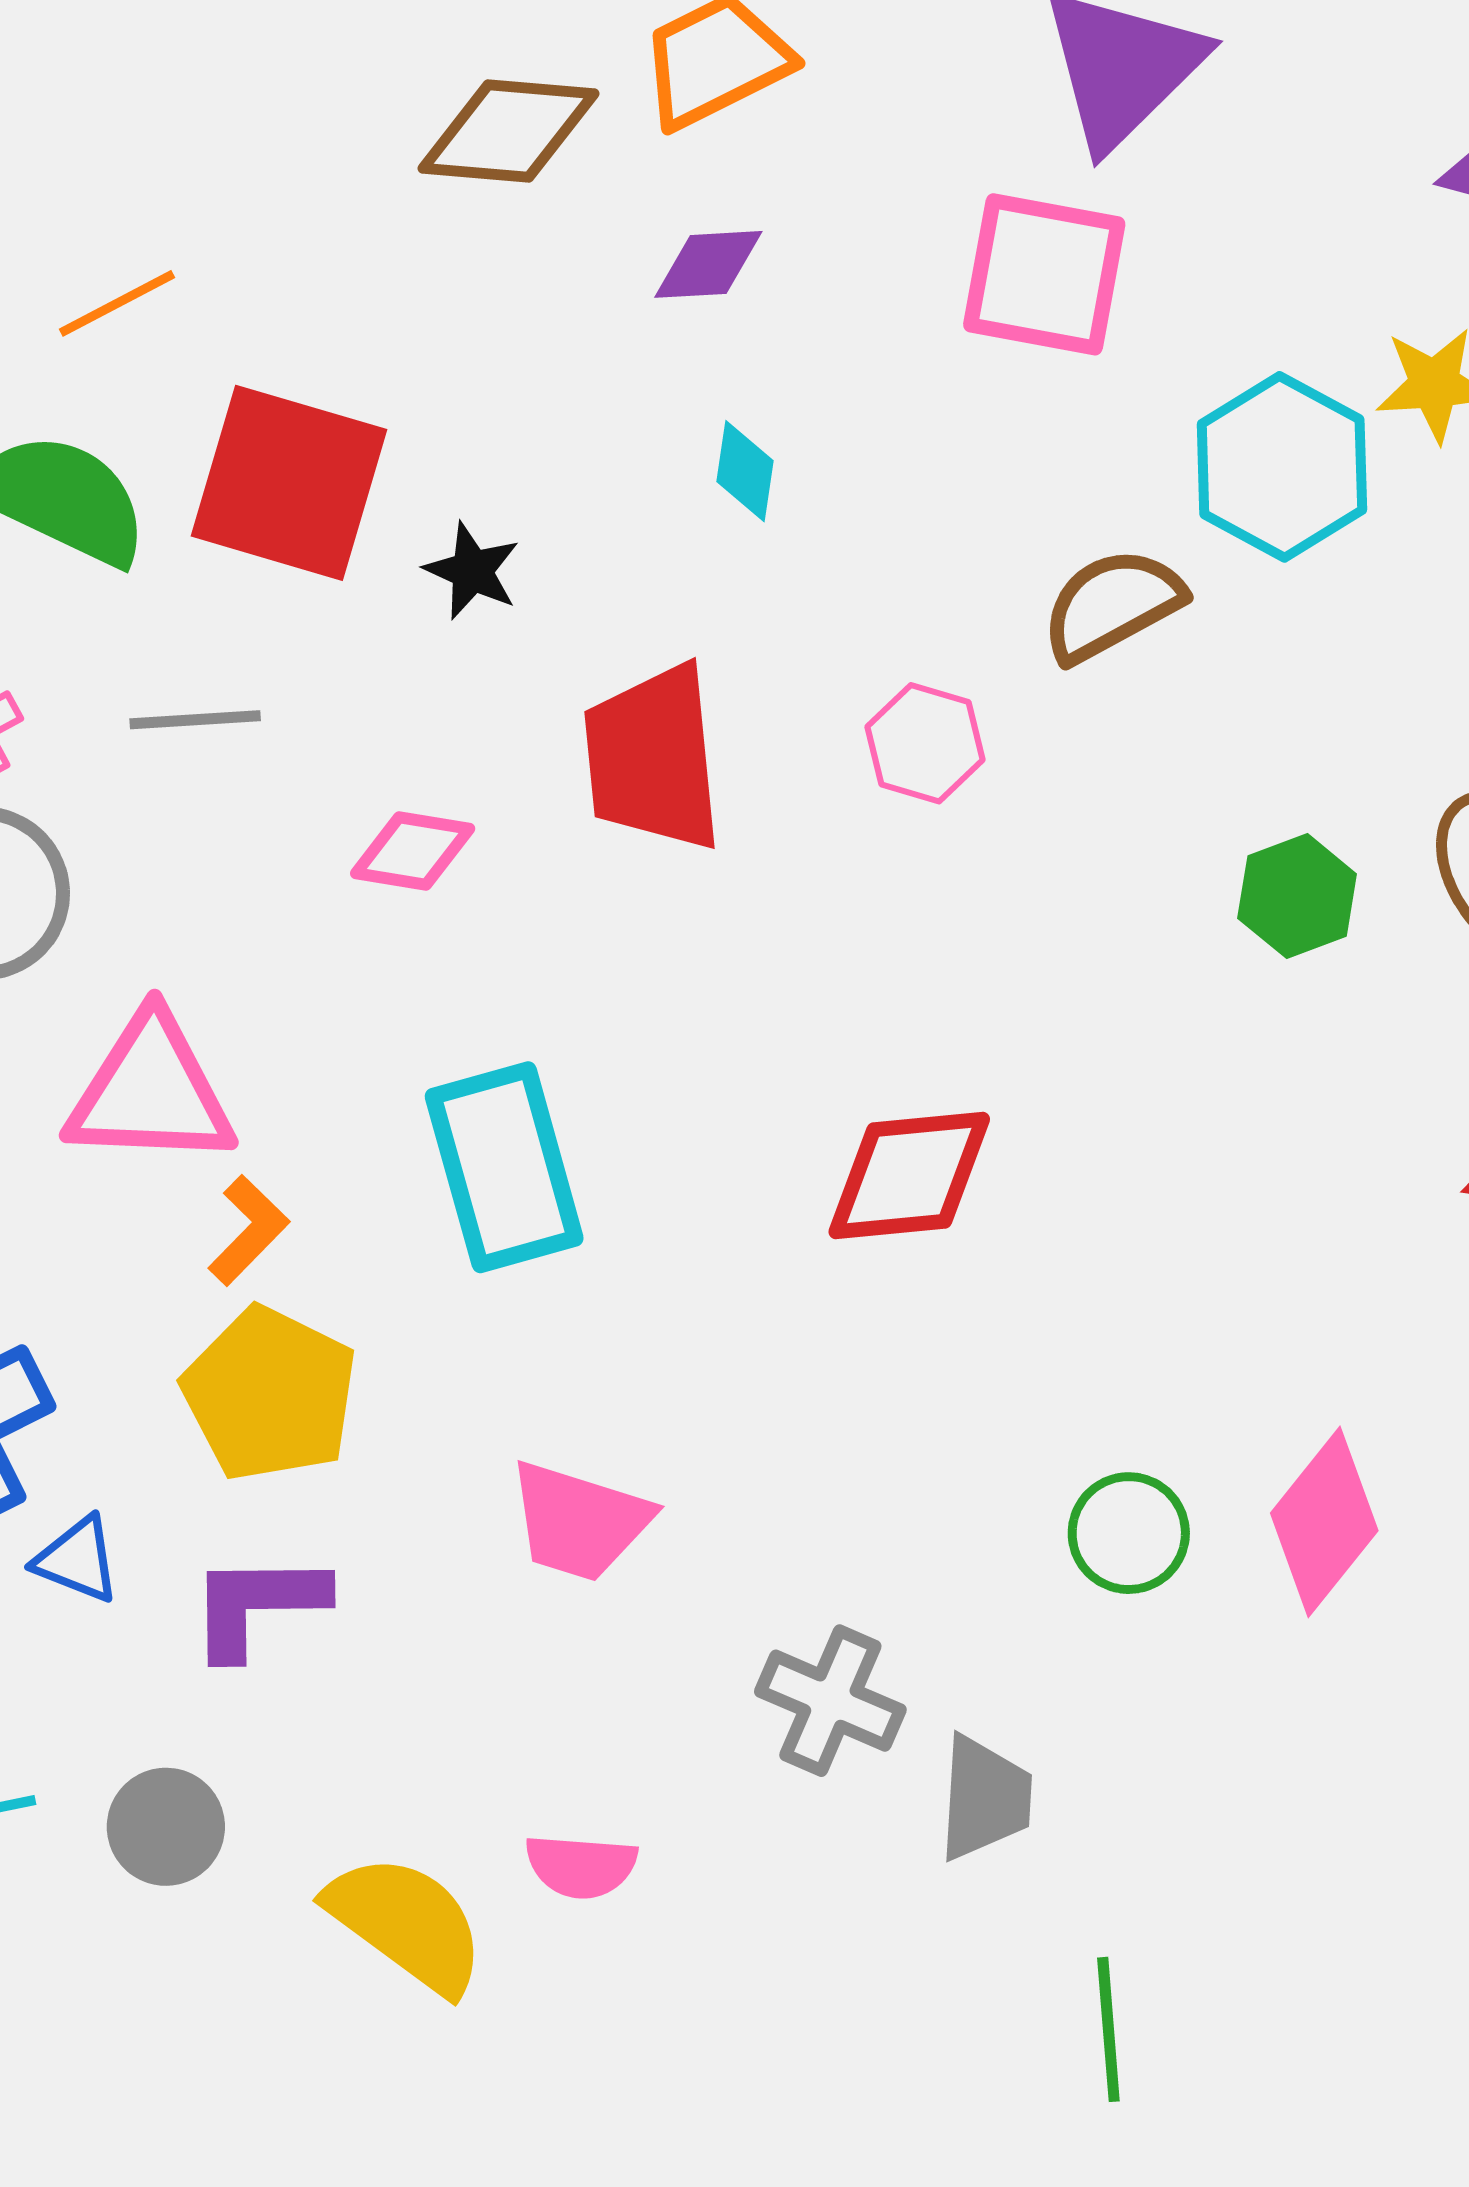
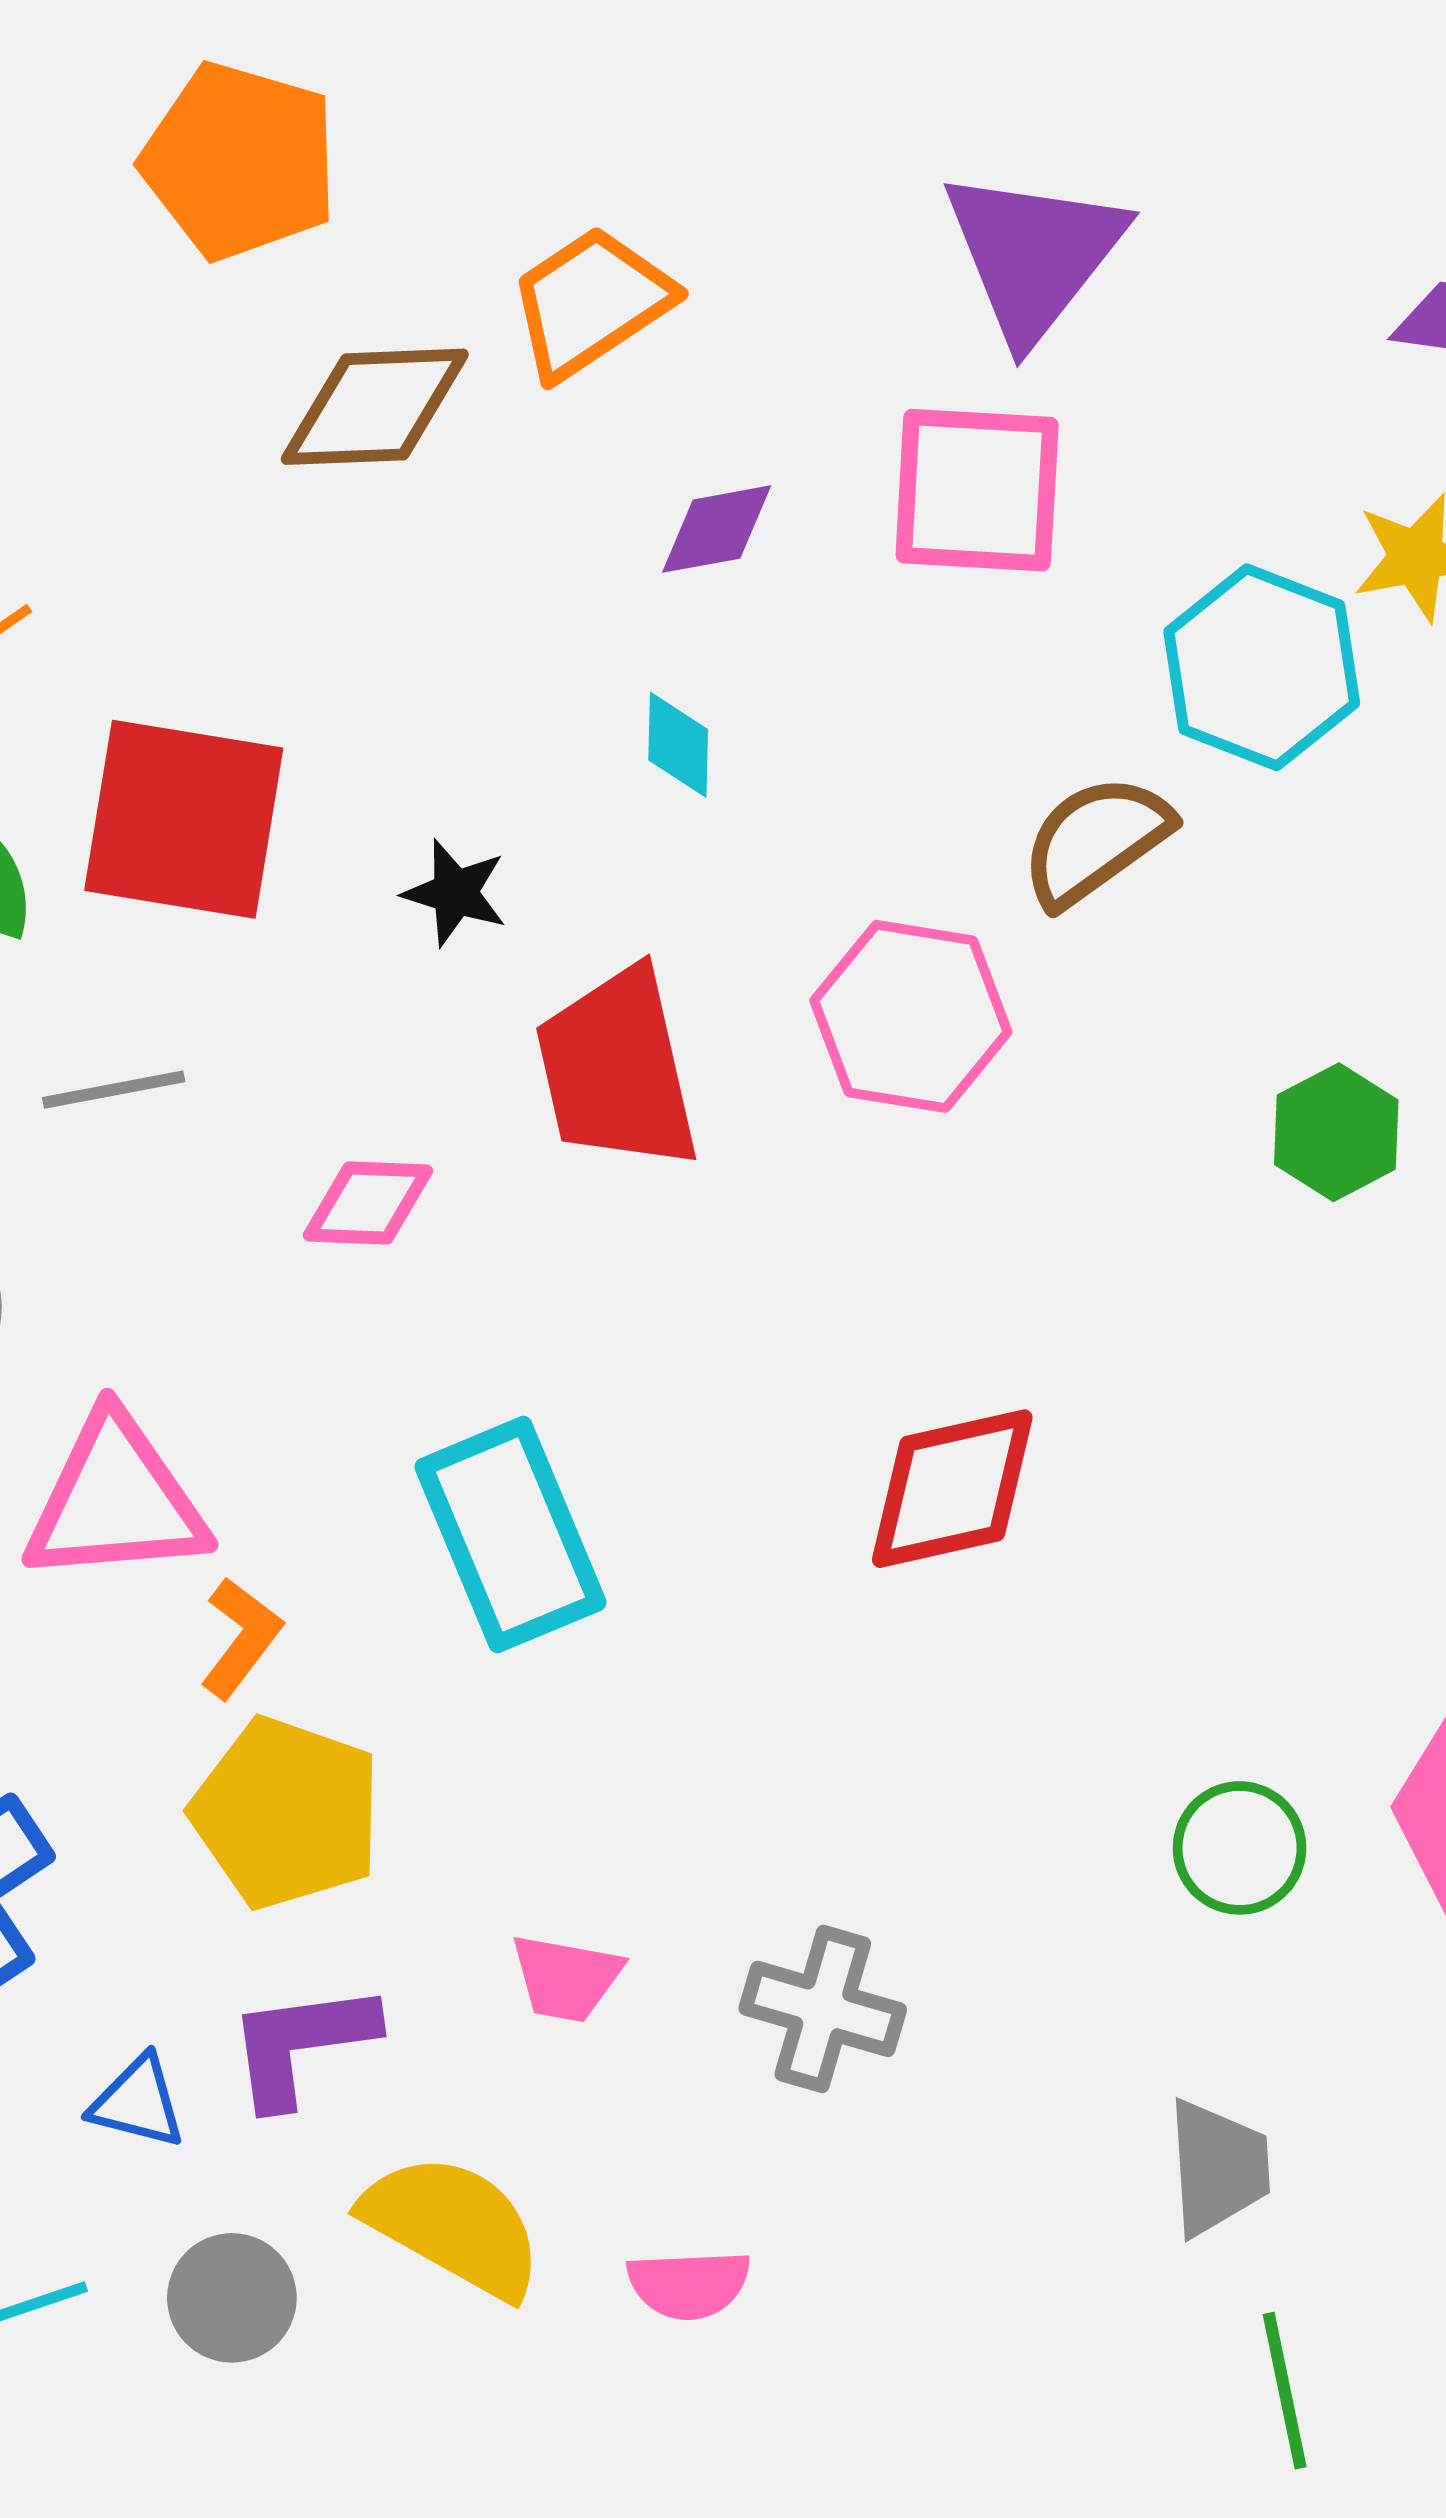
purple diamond: (708, 264) -> (717, 529), moved
black star: (472, 571) -> (455, 893), moved
pink hexagon: (925, 743) -> (911, 1016), size x1.5
pink trapezoid: (579, 1521) -> (566, 1978), moved, size x0.7
blue triangle: (77, 1560) -> (138, 2102), moved
gray cross: (830, 1701) -> (823, 2009), moved
gray trapezoid: (985, 1798) -> (1218, 2167), moved
yellow semicircle: (406, 1923) -> (453, 2226), moved

